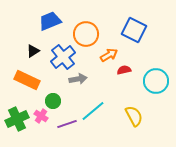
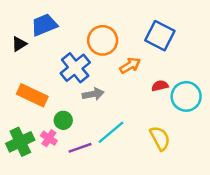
blue trapezoid: (50, 21) -> (44, 25), moved
black triangle: (33, 51) -> (19, 44), moved
red semicircle: (124, 70) -> (160, 86), moved

